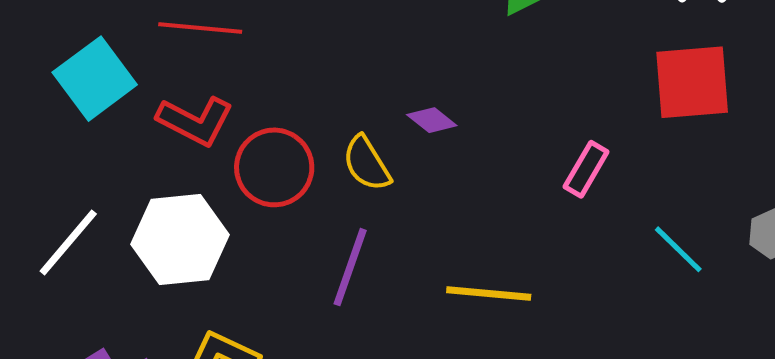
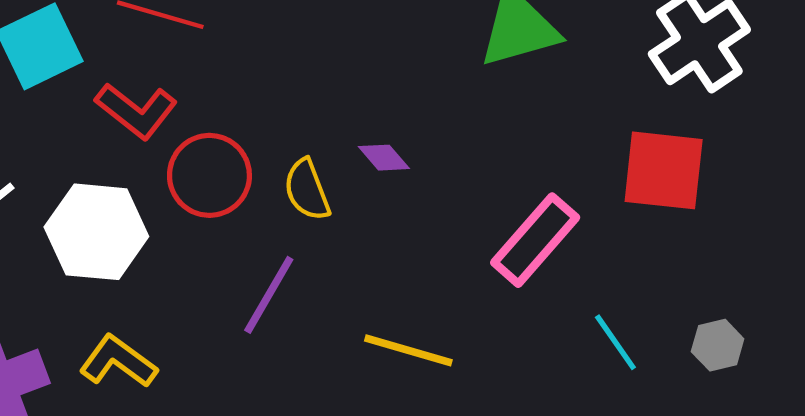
pink rectangle: (586, 169) -> (535, 240), size x1.6

